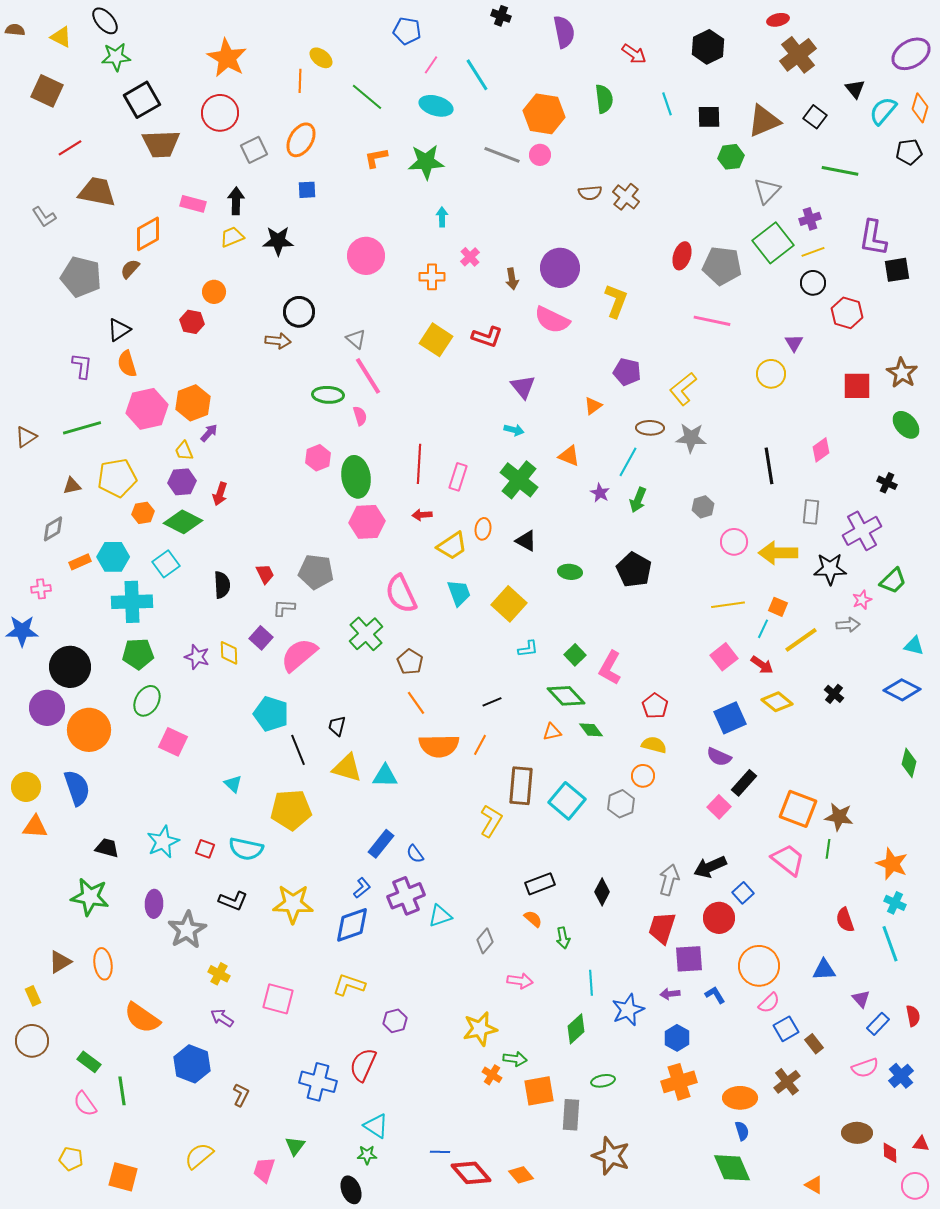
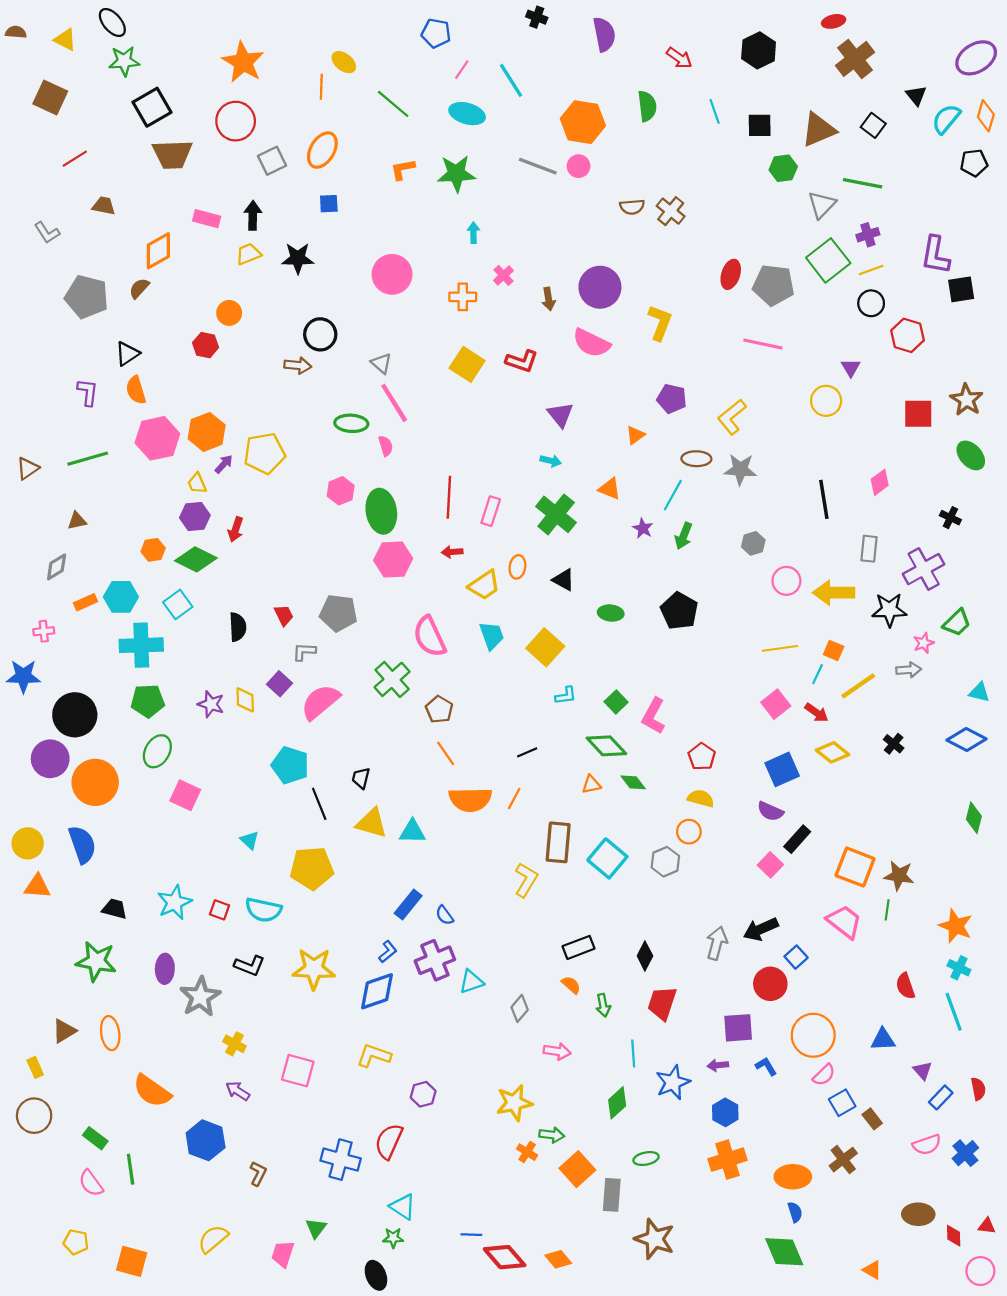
green line: (840, 171) -> (863, 183), moved
brown trapezoid: (97, 192) -> (104, 206), size x0.6
yellow pentagon: (117, 478) -> (265, 453), moved
red trapezoid: (662, 928) -> (662, 1003), moved
orange square: (539, 1091) -> (577, 1169), turned -32

